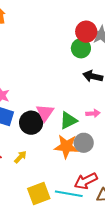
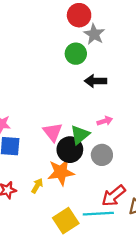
red circle: (86, 32) -> (79, 15), moved
black circle: (31, 123) -> (70, 150), moved
orange star: (66, 146) -> (61, 172), moved

